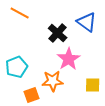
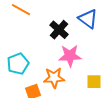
pink star: (69, 59) -> (70, 56), turned 30

